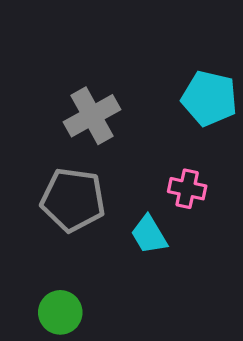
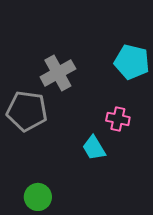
gray pentagon: (73, 200) -> (27, 111), moved

